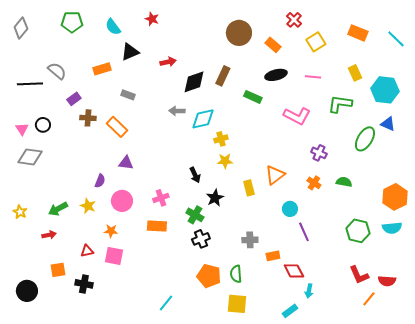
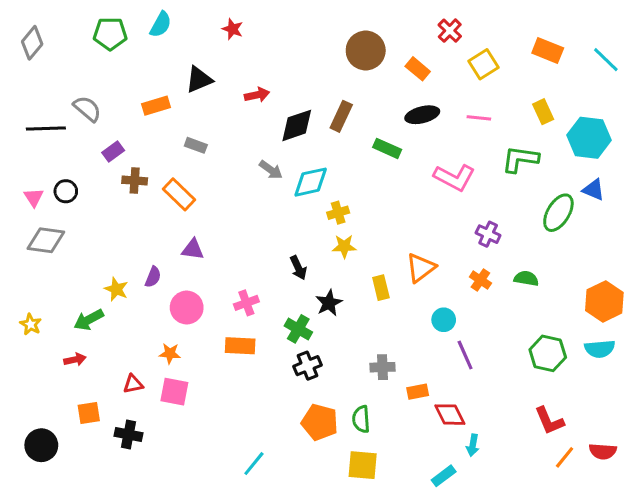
cyan semicircle: (113, 27) -> (161, 24), moved, turned -114
gray arrow: (177, 111) -> (271, 170), turned -147
yellow star: (88, 206) -> (116, 289), moved
red semicircle: (387, 281) -> (603, 451), moved

